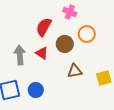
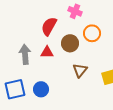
red triangle: (42, 53) -> (47, 52), turned -32
brown triangle: (75, 71) -> (80, 70), turned -42

